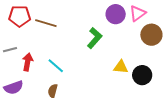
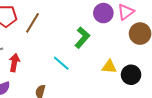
brown line: (46, 23) -> (33, 23), turned -75
cyan line: (56, 66) -> (61, 63), moved

